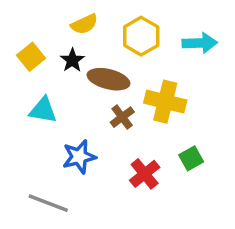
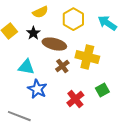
cyan arrow: (200, 43) -> (107, 23), turned -144
cyan triangle: (43, 110) -> (26, 67), moved
blue star: (79, 157) -> (37, 89), turned -30

